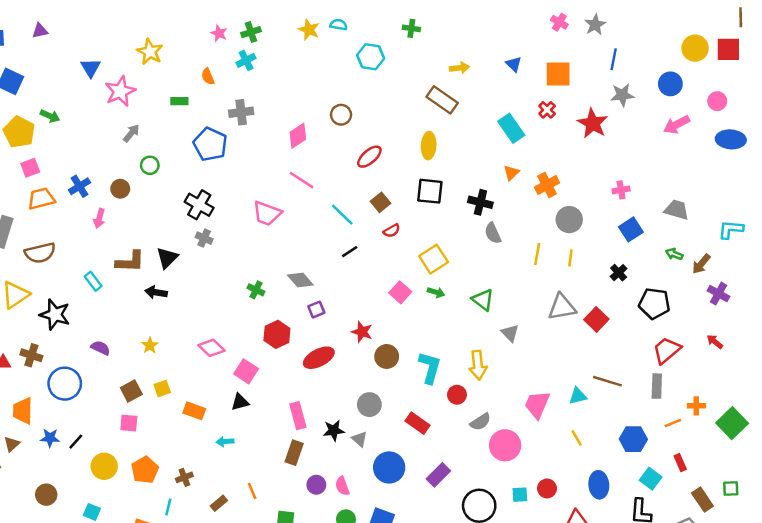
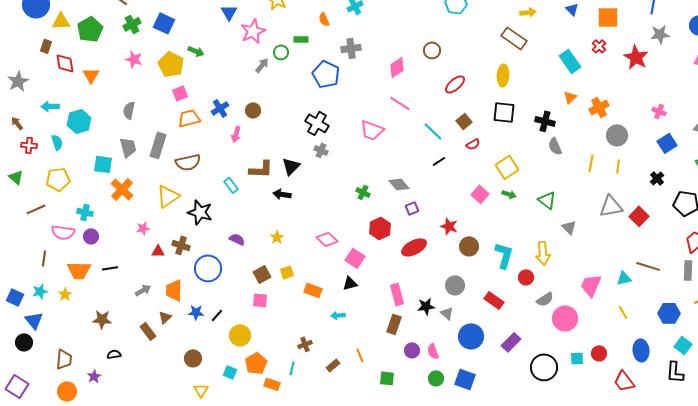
green circle: (150, 165) -> (281, 52), moved
pink cross: (621, 190) -> (659, 111), turned 32
orange pentagon: (145, 470) -> (256, 363), moved

